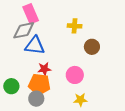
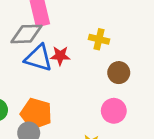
red star: (44, 69) -> (60, 56), moved
pink circle: (75, 75) -> (114, 111), moved

